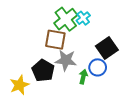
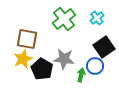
cyan cross: (83, 18) -> (97, 18), moved
brown square: (55, 40) -> (27, 39), moved
yellow star: (19, 85) -> (23, 59), moved

